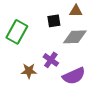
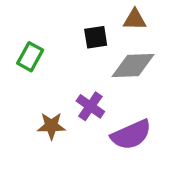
green rectangle: (17, 32) -> (30, 57), size x0.7

